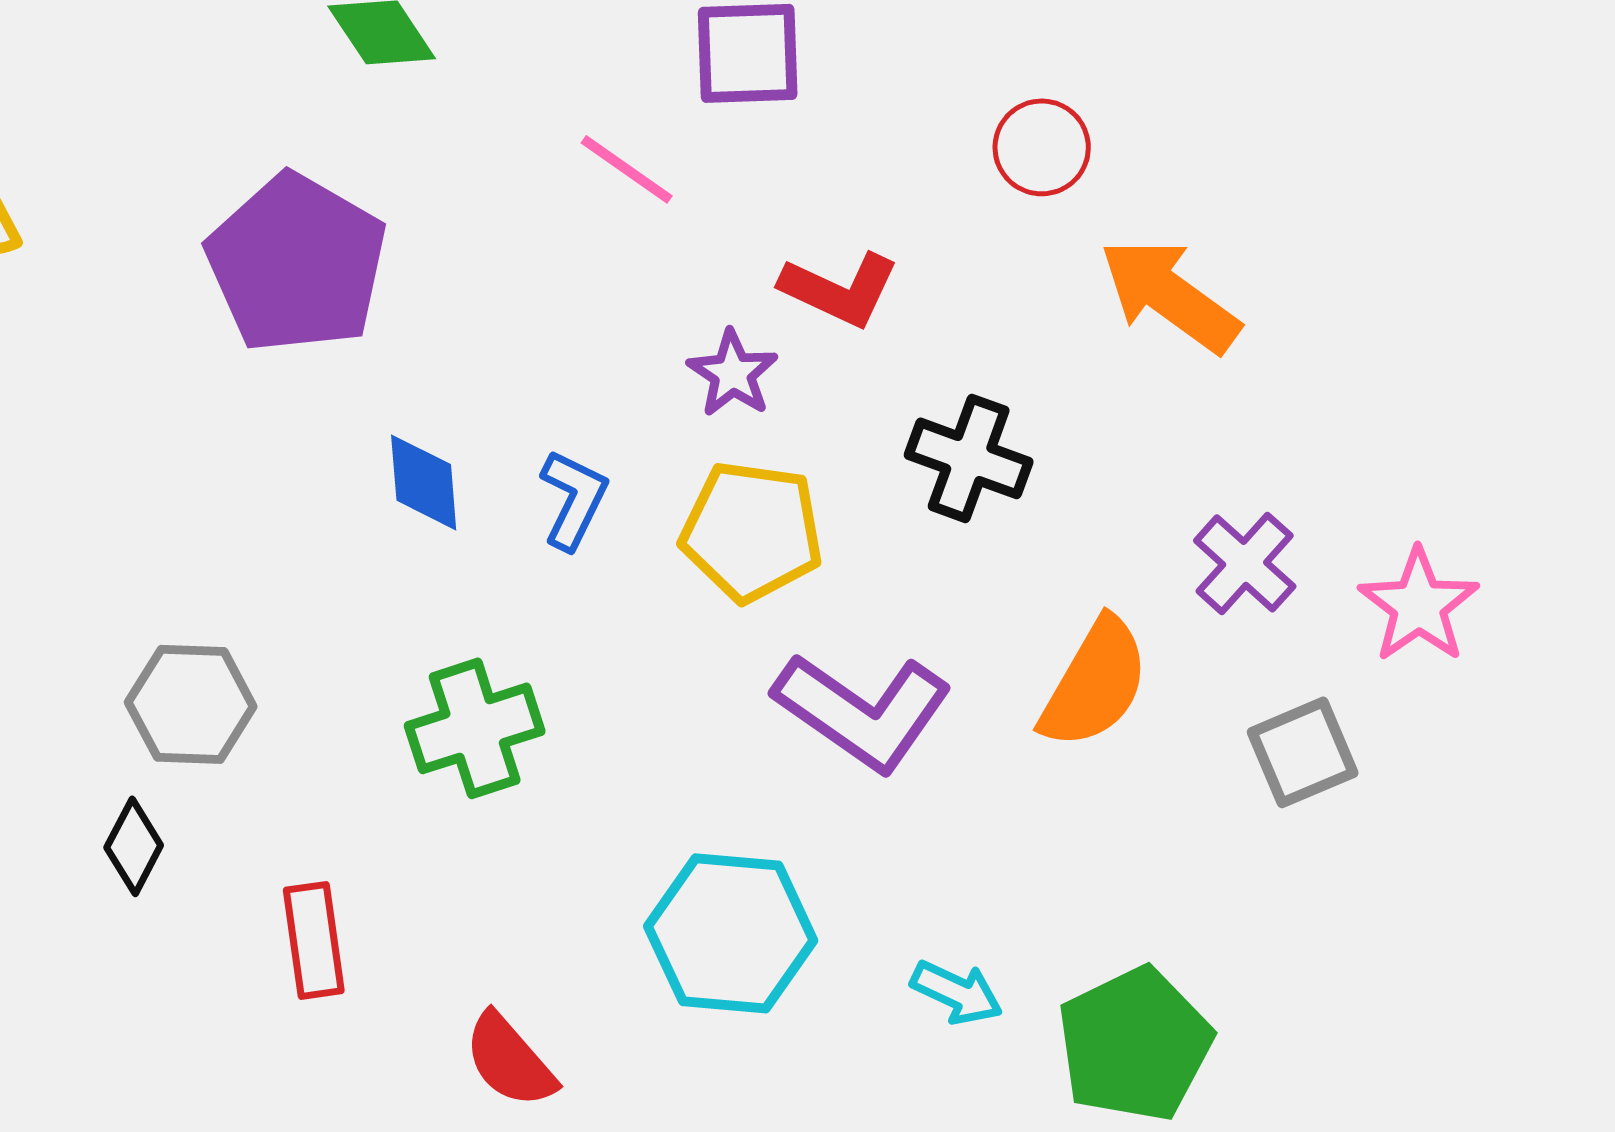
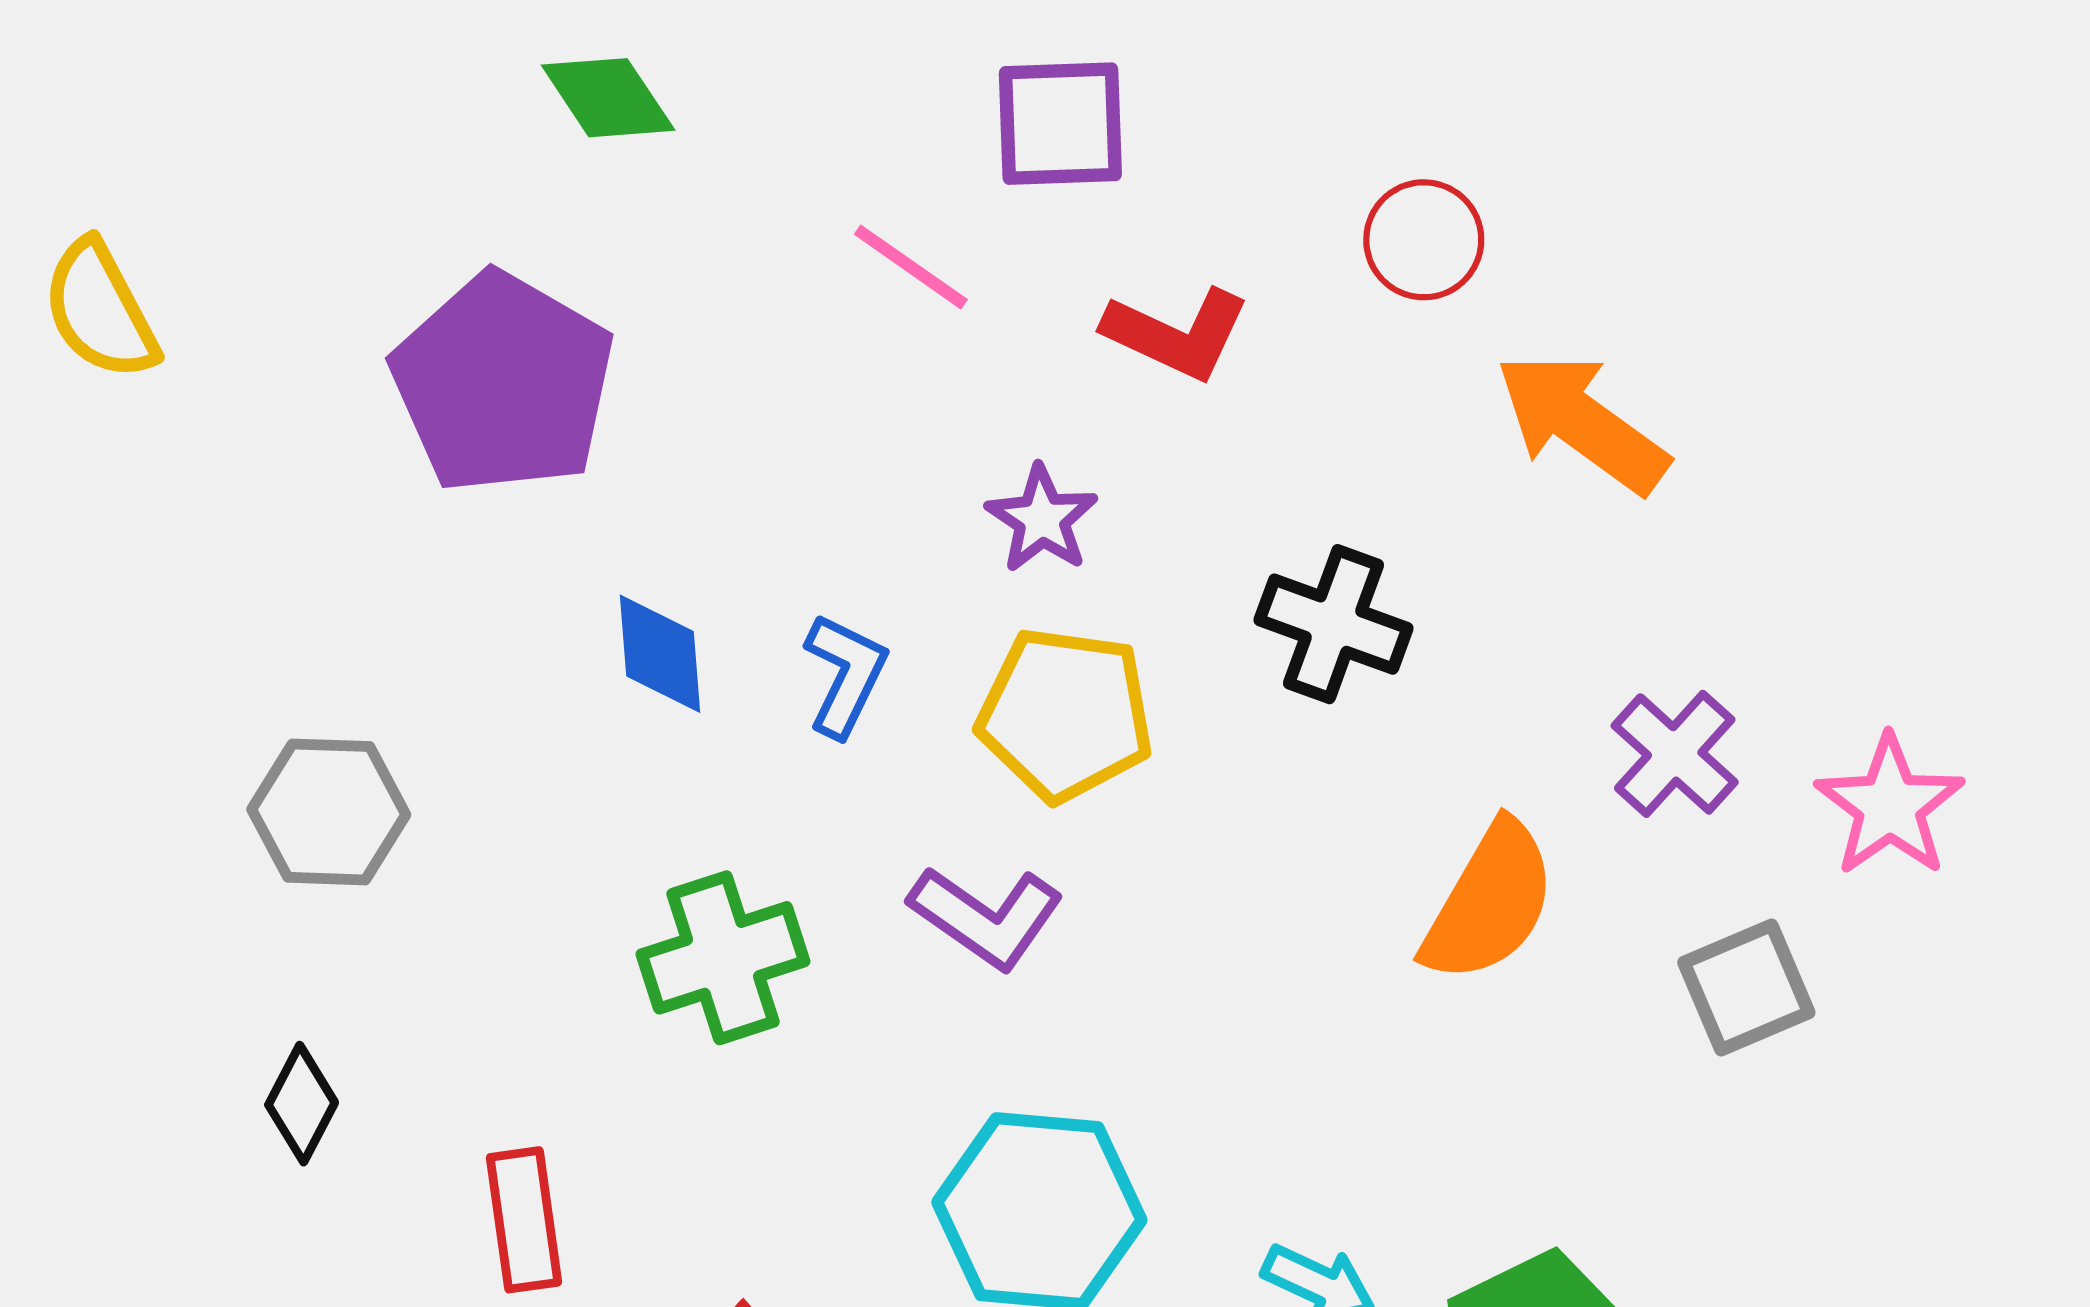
red L-shape: (840, 289) -> (1177, 334), moved
gray hexagon: (191, 704) -> (329, 812), moved
purple L-shape: (863, 711) -> (986, 917), moved, size x0.7

